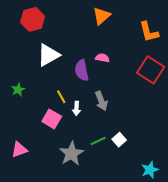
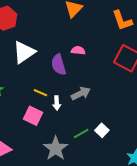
yellow line: (61, 97) -> (40, 93), turned -32
gray arrow: (101, 101) -> (81, 93), turned -90

